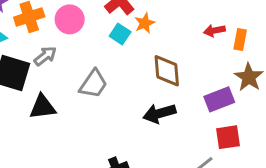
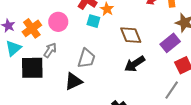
black triangle: (43, 107) -> (73, 81), moved

